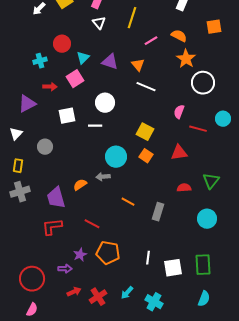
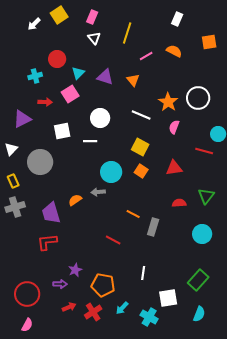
orange star: (186, 59) -> (168, 102), moved
white line: (146, 87) -> (141, 115), moved
red line: (198, 129) -> (204, 151), moved
gray circle: (45, 147) -> (40, 162), size x1.6
yellow rectangle: (18, 166) -> (13, 181), turned -32
orange line: (128, 202) -> (133, 214), moved
red line: (92, 224) -> (113, 240), moved
orange pentagon: (108, 253) -> (103, 285), moved
green rectangle: (203, 265) -> (198, 280), turned 45
white square: (173, 268) -> (168, 298), moved

